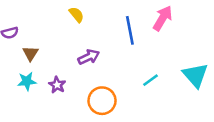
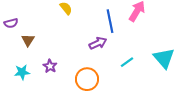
purple arrow: (89, 57) -> (98, 43), moved
cyan star: (27, 81) -> (22, 72), moved

